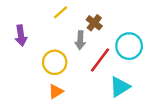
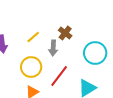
yellow line: (60, 12) -> (33, 37), moved
red line: (100, 60) -> (59, 76), moved

